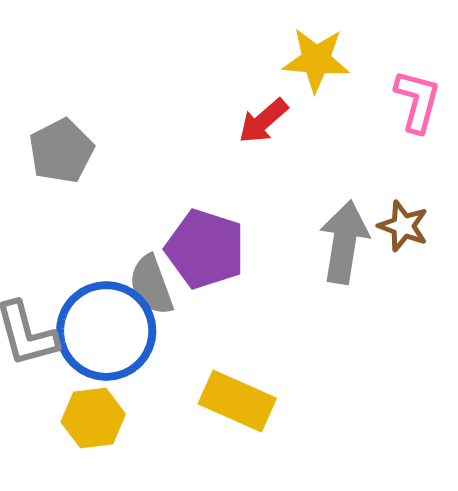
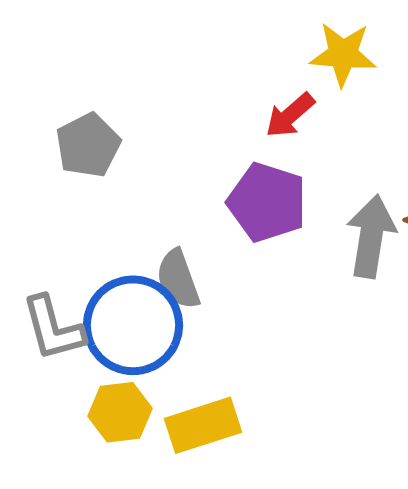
purple pentagon: (205, 249) -> (267, 202), moved
yellow rectangle: (237, 401) -> (203, 425), moved, turned -42

